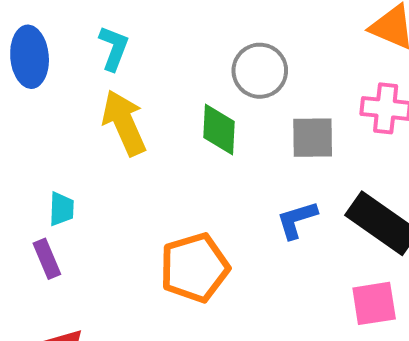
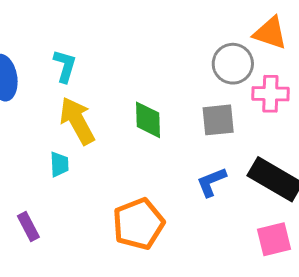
gray circle: (260, 71) -> (233, 64), moved
cyan trapezoid: (61, 209) -> (59, 164), moved

